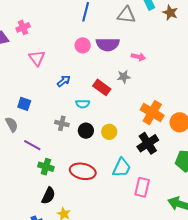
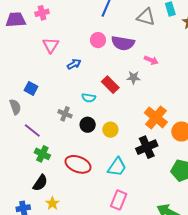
blue arrow: (64, 81) -> (74, 64), moved
pink rectangle: (142, 187) -> (119, 200), moved

